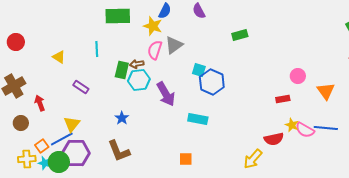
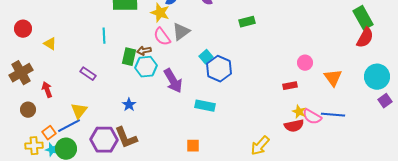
pink semicircle: (155, 50) -> (162, 37), turned -54
yellow triangle: (59, 57) -> (50, 44), moved
cyan square: (199, 70) -> (206, 57), turned 32
red semicircle: (274, 139) -> (294, 126), moved
purple hexagon: (76, 153) -> (104, 140), moved

